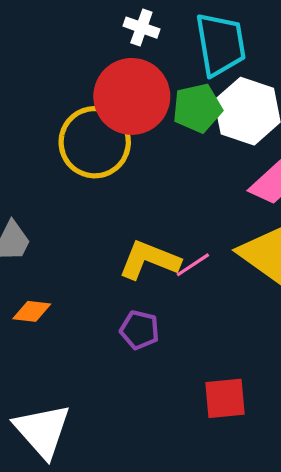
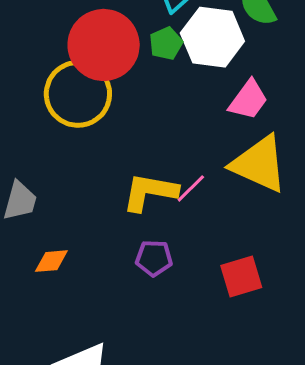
green pentagon: (197, 108) -> (166, 43), size x0.7
red square: (225, 398) -> (241, 276), moved

